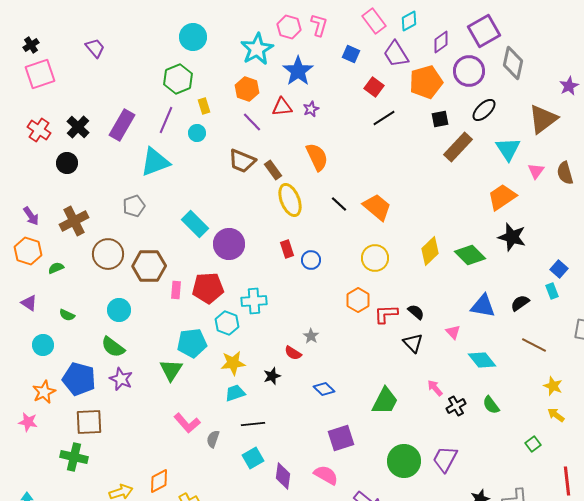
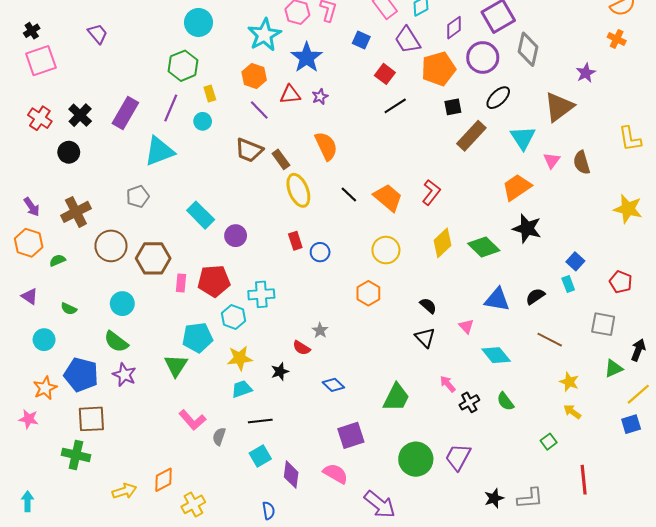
purple circle: (229, 244) -> (236, 236), size x0.7
red L-shape: (386, 314) -> (431, 192), moved, turned 130

